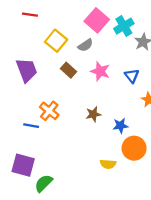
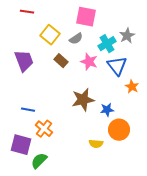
pink square: (97, 20) -> (86, 17), turned -30
cyan cross: (124, 26) -> (107, 44), moved
blue triangle: (132, 76) -> (117, 66), size x1.5
orange cross: (49, 111) -> (44, 129), moved
brown star: (93, 114) -> (83, 100), size x1.6

